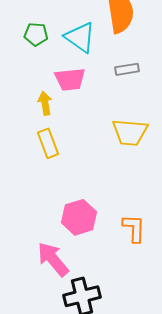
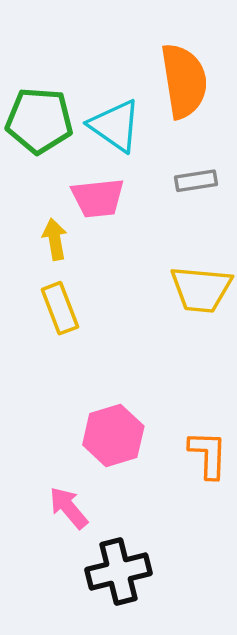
green pentagon: (36, 34) -> (39, 121), size x1.6
pink arrow: (53, 259) -> (69, 508), size x0.7

